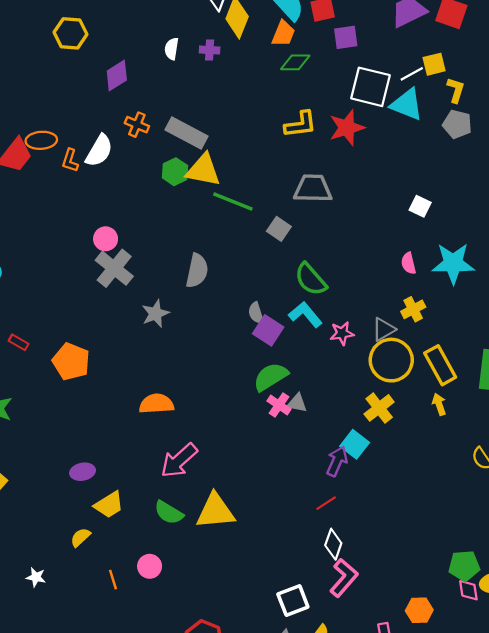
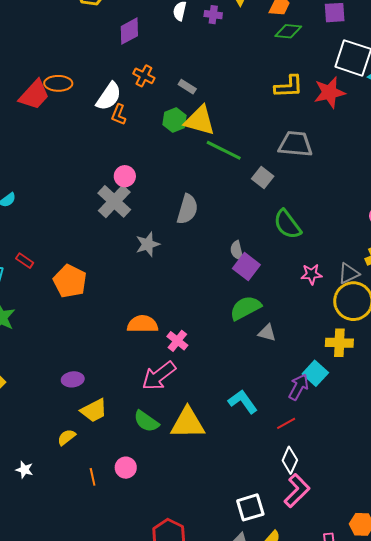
gray rectangle: (186, 133) -> (187, 87), size x0.5
orange L-shape: (70, 160) -> (119, 115), moved
pink circle: (106, 239) -> (125, 176), moved
cyan L-shape: (305, 315) -> (243, 402), moved
pink cross: (279, 405) -> (177, 341), moved
yellow cross: (379, 408) -> (339, 343), turned 36

